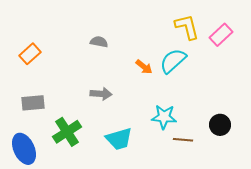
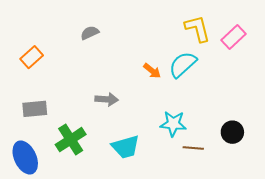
gray semicircle: (99, 42) -> (90, 33), moved, turned -36

